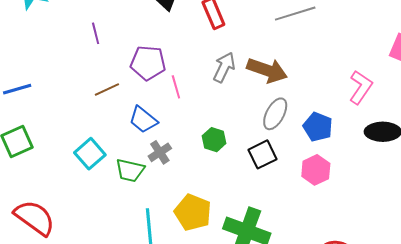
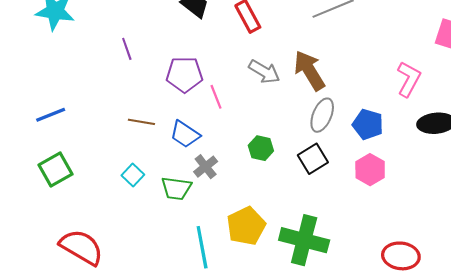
gray arrow: (224, 67) -> (264, 72), turned 100
brown arrow: (267, 70) -> (309, 70), turned -135
brown line: (107, 89) -> (141, 122), moved, turned 40
cyan square: (90, 154) -> (133, 175), size x0.7
yellow pentagon: (193, 212) -> (246, 226), turned 30

